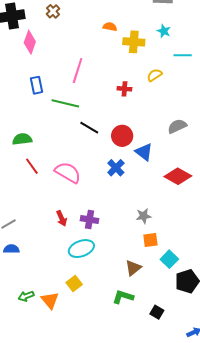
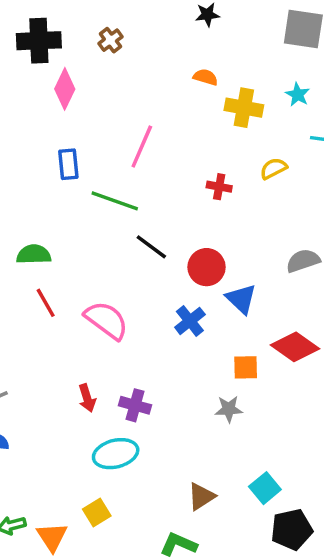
orange square: (150, 240) -> (246, 367), moved

